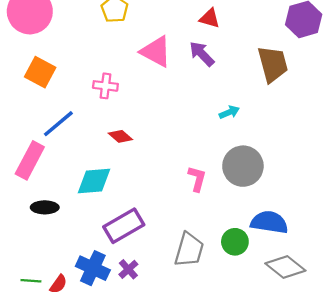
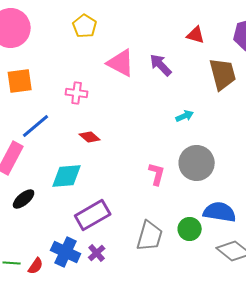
red triangle: (210, 18) -> (196, 35), moved
orange square: (40, 72) -> (20, 81), turned -36
black ellipse: (45, 207) -> (24, 199), turned -40

